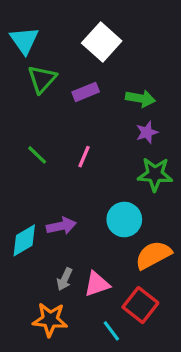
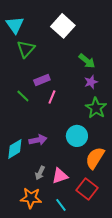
purple rectangle: (86, 92) -> (42, 80), moved
green arrow: (140, 98) -> (87, 61), turned 30
green star: (155, 174) -> (96, 108), turned 30
orange semicircle: (153, 255) -> (95, 158), turned -30
cyan line: (111, 331) -> (61, 205), moved

